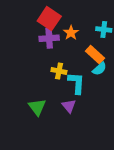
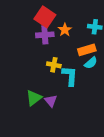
orange rectangle: (95, 55) -> (87, 50), turned -60
purple triangle: (69, 106) -> (51, 101), moved
green triangle: (37, 107) -> (34, 98), turned 30

